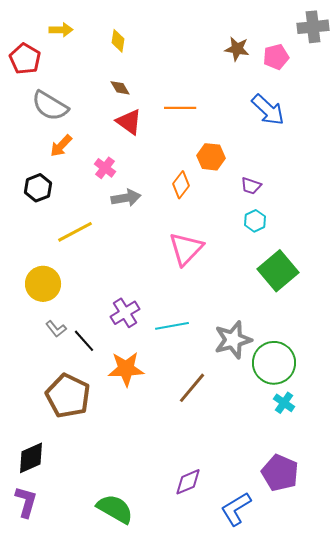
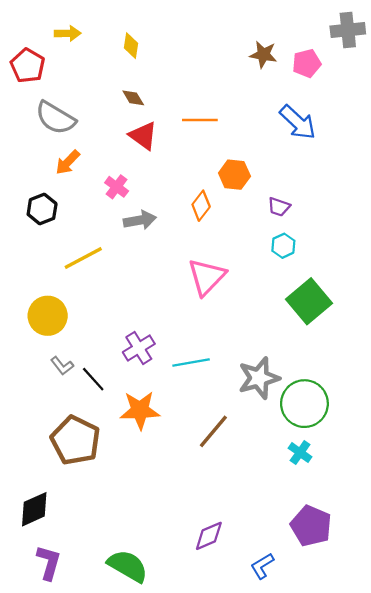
cyan cross: (284, 403) -> (300, 453), moved
purple L-shape: (26, 502) -> (49, 563), moved
blue L-shape: (236, 509) -> (262, 566), size x0.7

